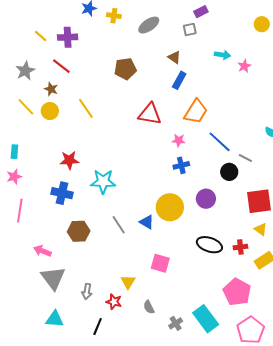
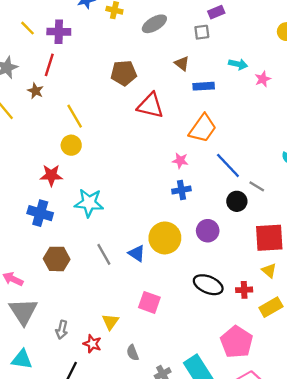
red line: (61, 66) -> (49, 65), turned 66
blue rectangle: (179, 80) -> (204, 86), moved, turned 54
yellow circle: (50, 111) -> (71, 145), moved
red triangle: (150, 114) -> (150, 106), moved

